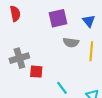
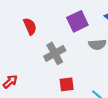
gray cross: (19, 58) -> (55, 53), moved

